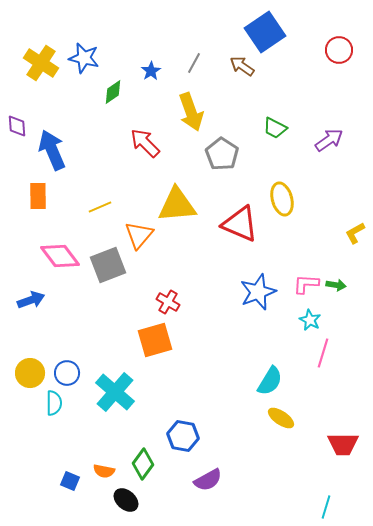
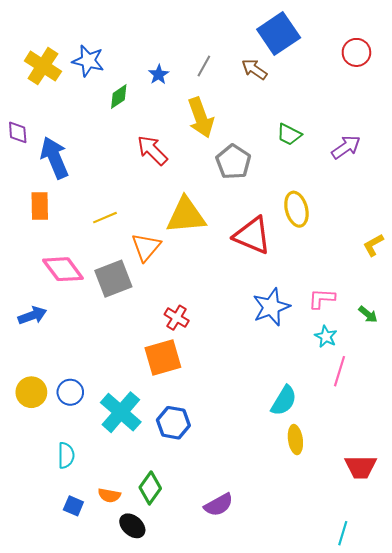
green arrow: (336, 285) -> (368, 314), moved, turned 30
cyan semicircle: (54, 403) -> (66, 455), moved
yellow ellipse: (281, 418) -> (295, 440), turned 48
blue hexagon: (183, 436) -> (173, 423), moved

